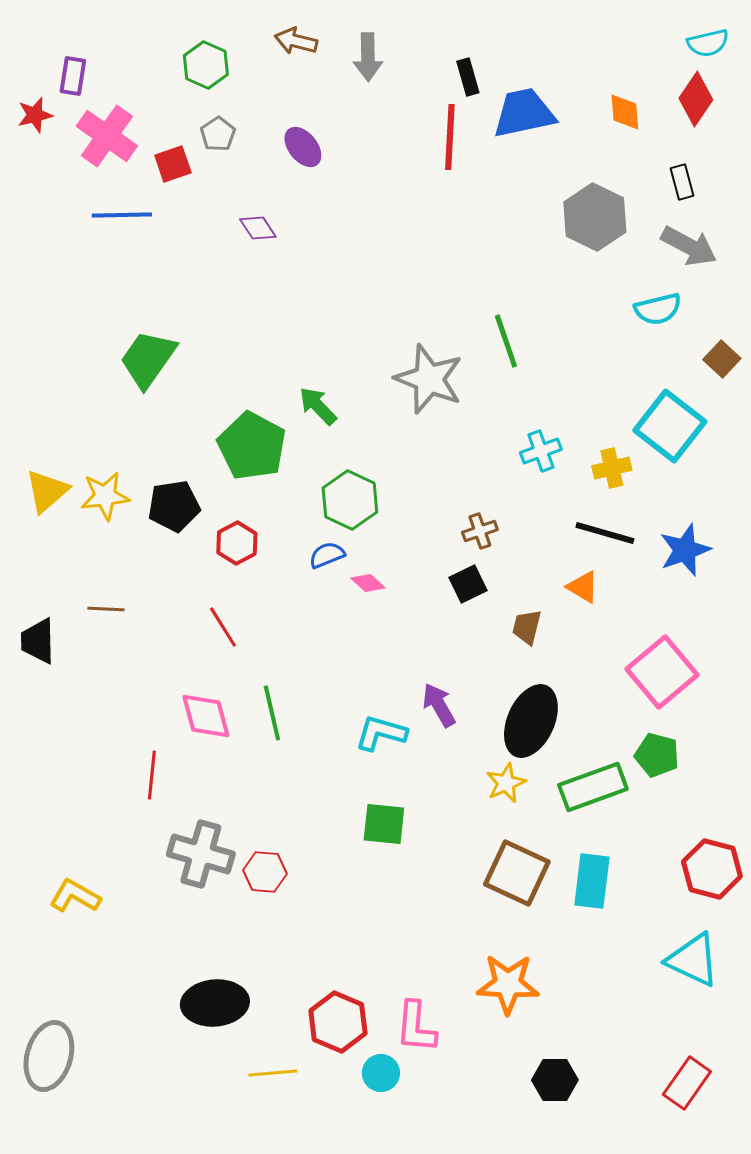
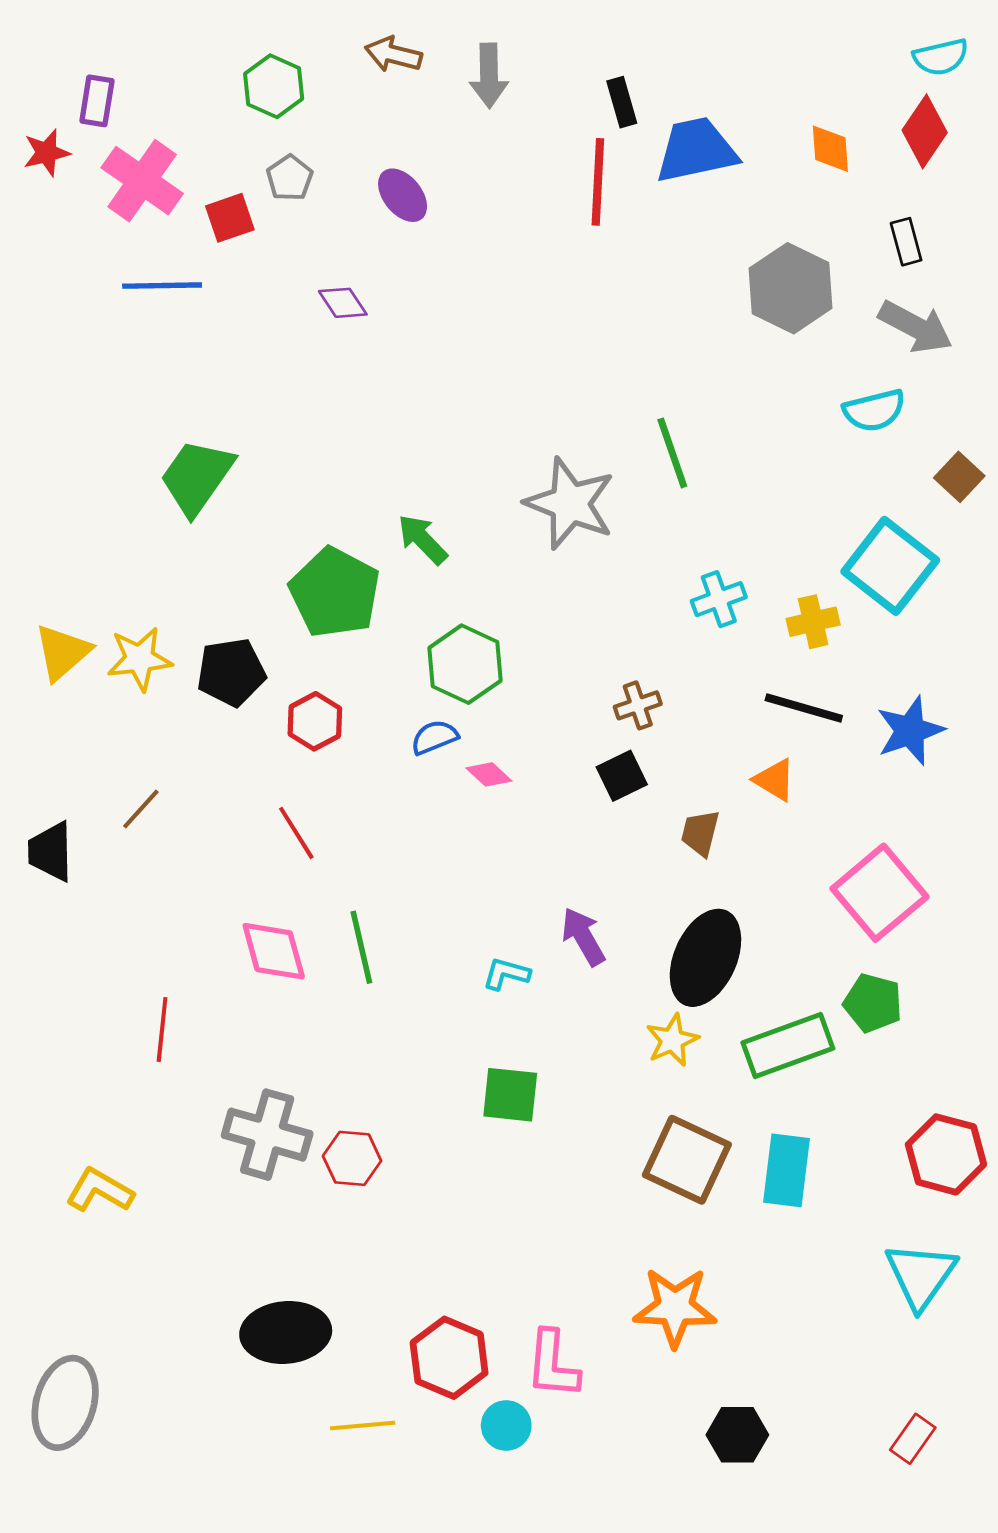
brown line: (106, 609) -> (141, 809), turned -51
cyan L-shape: (381, 733) -> (506, 974), size x0.7
red line: (152, 775) -> (162, 1030), moved
cyan triangle: (693, 960) -> (921, 1275), turned 40
red rectangle: (687, 1083) -> (913, 1439), size x0.7

